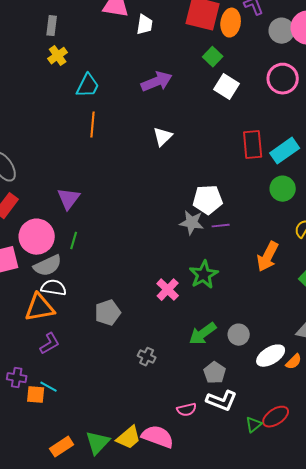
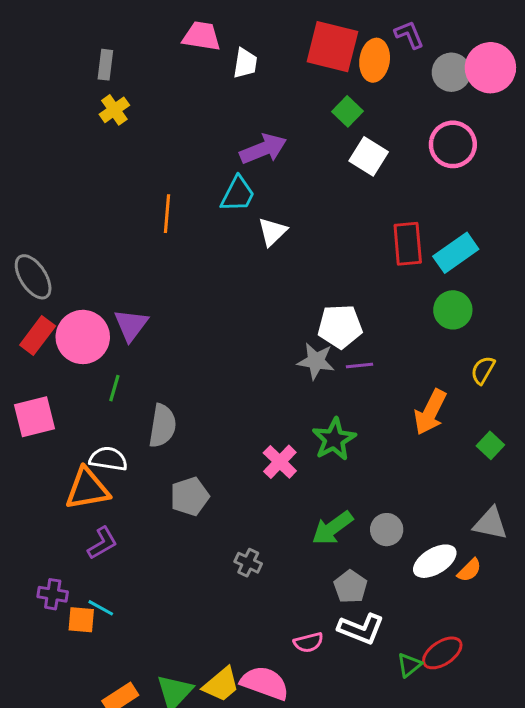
cyan trapezoid: (88, 86) -> (238, 194), moved
pink circle: (37, 237) -> (83, 337), moved
green line: (74, 241) -> (114, 388), moved
gray semicircle: (48, 266) -> (162, 426), moved, turned -56

